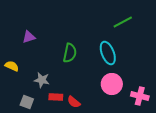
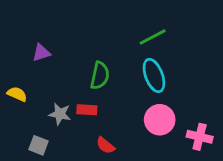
green line: (123, 22) -> (153, 37), moved
red rectangle: (56, 97) -> (87, 110), moved

